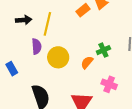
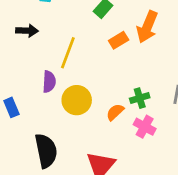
black arrow: (24, 20) -> (27, 31), moved
pink cross: (109, 84) -> (145, 127), moved

